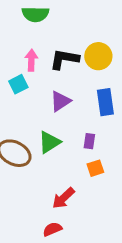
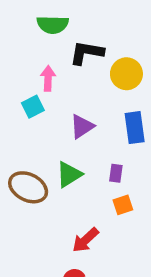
black L-shape: (64, 59) -> (87, 53), moved

